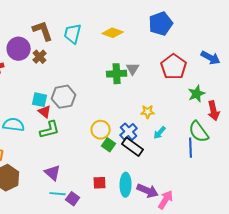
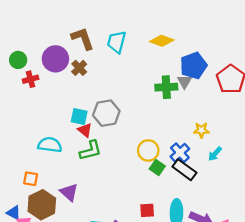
blue pentagon: (161, 24) -> (193, 66), moved
purple triangle: (53, 173) -> (69, 192), moved

